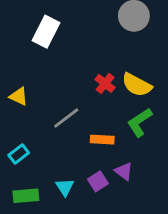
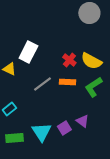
white rectangle: (46, 32) -> (28, 52), moved
orange rectangle: (102, 140) -> (67, 82), moved
cyan triangle: (65, 187) -> (41, 132), size x1.5

